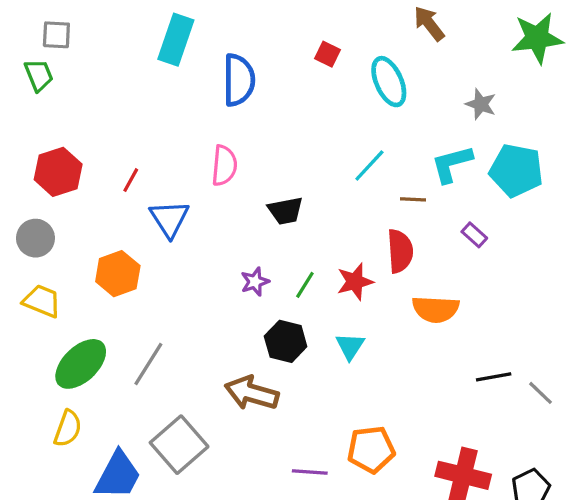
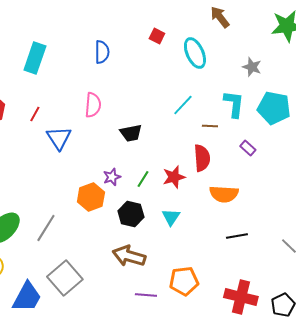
cyan rectangle: (176, 40) -> (35, 58), moved
blue semicircle: (239, 80) -> (102, 52), size x0.7
cyan L-shape: (452, 164) -> (234, 104), turned 112
orange hexagon: (118, 274) -> (91, 197), moved
black line: (494, 377) -> (237, 236), moved
brown arrow: (252, 393) -> (129, 256), moved

